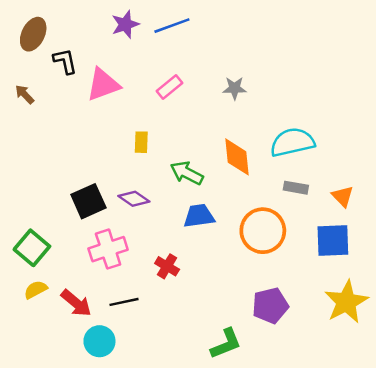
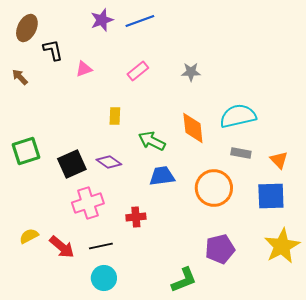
pink triangle: (103, 85) -> (84, 69), size x0.6
green square: (32, 248) -> (26, 151), moved, turned 32
red cross: (167, 266) -> (136, 217), turned -36
cyan circle: (99, 341) -> (104, 278), moved

